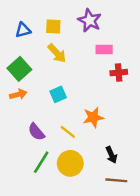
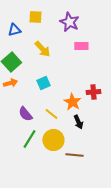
yellow square: (53, 27) -> (35, 17), moved
red cross: (119, 73) -> (93, 92), moved
orange star: (93, 117) -> (72, 102), turned -30
black arrow: (111, 155) -> (78, 122), moved
brown line: (116, 180) -> (74, 155), moved

